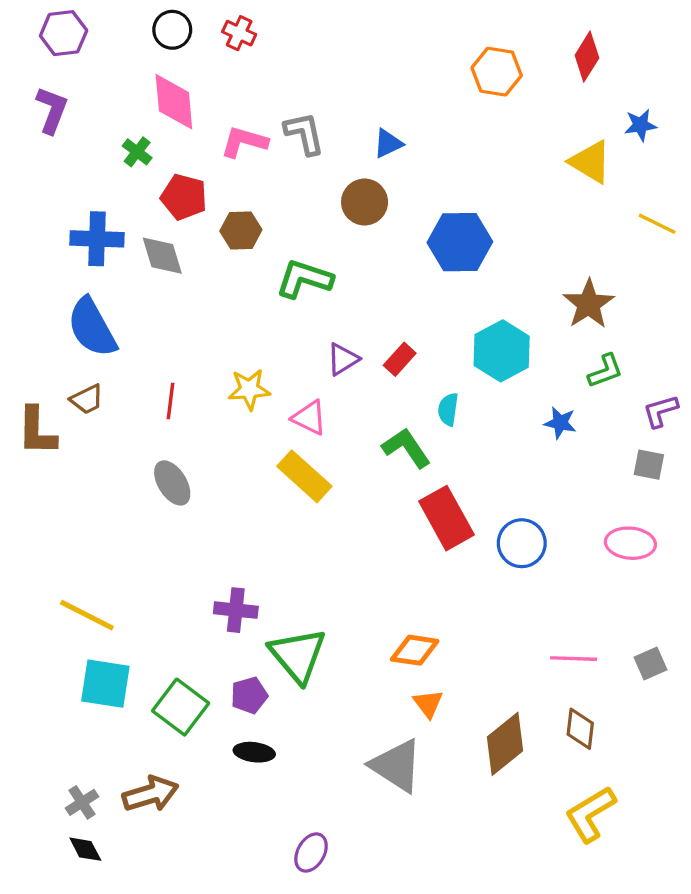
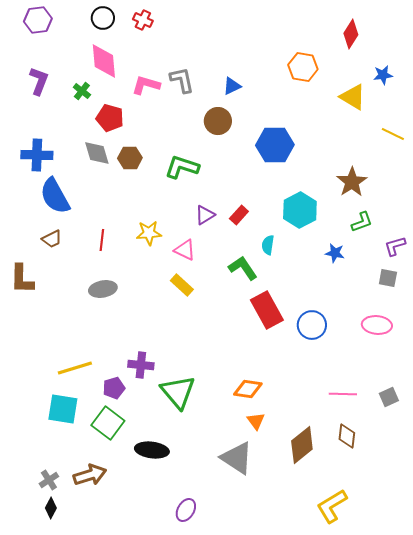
orange hexagon: (497, 72) -> (303, 67), moved
purple L-shape: (52, 110) -> (39, 81), moved
brown hexagon: (241, 230) -> (130, 158), moved
blue cross: (97, 239) -> (37, 155), moved
brown L-shape: (37, 431) -> (22, 279), moved
yellow rectangle: (304, 476) -> (182, 285), size x0.7
gray ellipse: (172, 483) -> (103, 289), turned -68
yellow line: (87, 615) -> (75, 368), moved, turned -44
purple pentagon: (249, 695) -> (114, 388), moved
black ellipse: (254, 752) -> (152, 450), size x1.4
yellow L-shape: (590, 814) -> (332, 506), moved
black diamond: (85, 849) -> (51, 508), turned 55

